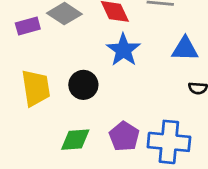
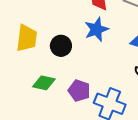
purple pentagon: (124, 136) -> (79, 91), turned -30

